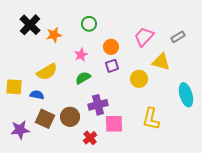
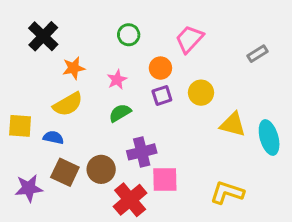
orange star: (54, 35) -> (74, 68), moved
pink trapezoid: (144, 37) -> (189, 39), moved
yellow triangle: (161, 62) -> (233, 124), moved
yellow circle: (139, 79) -> (201, 93), moved
yellow L-shape: (151, 119) -> (227, 193), moved, turned 95
red cross: (90, 138) -> (130, 200), size x1.6

